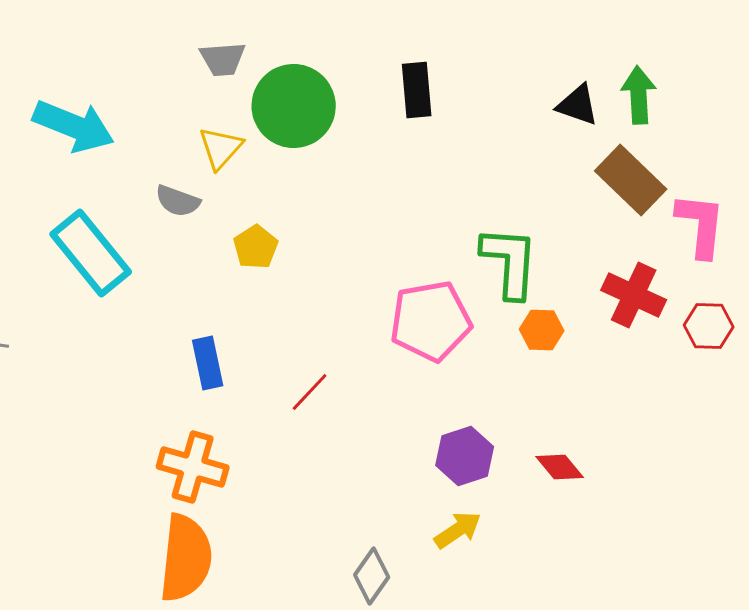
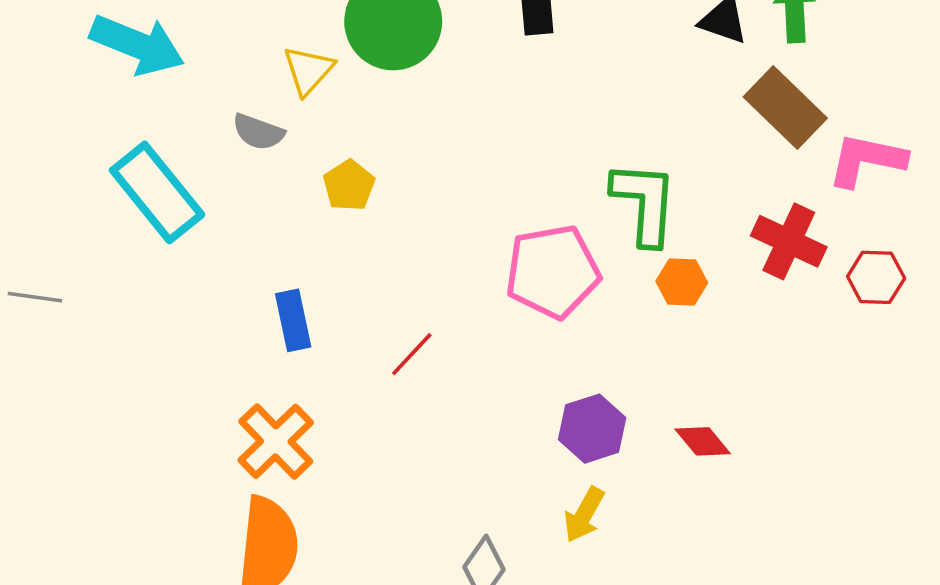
pink L-shape: (701, 225) -> (867, 160), turned -84
orange cross: (193, 467) -> (276, 441), turned 30
yellow arrow: (458, 530) -> (584, 515), turned 153

